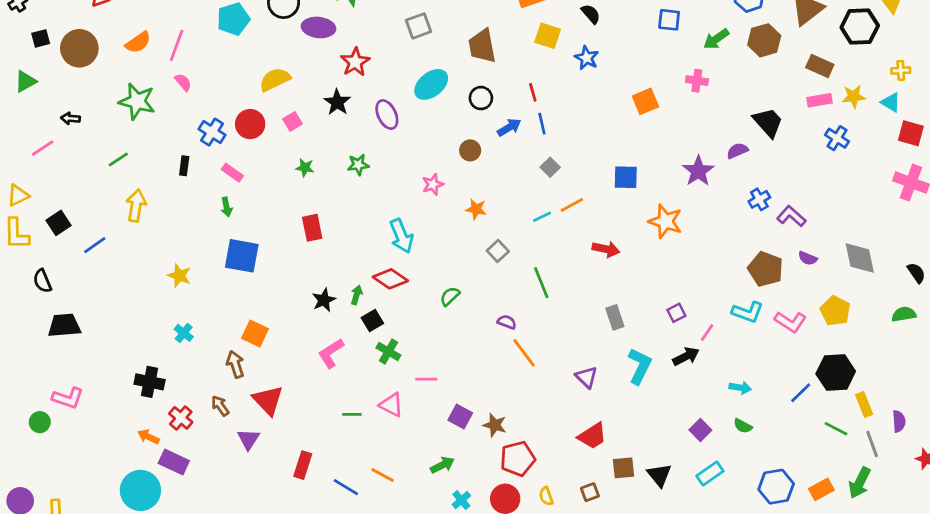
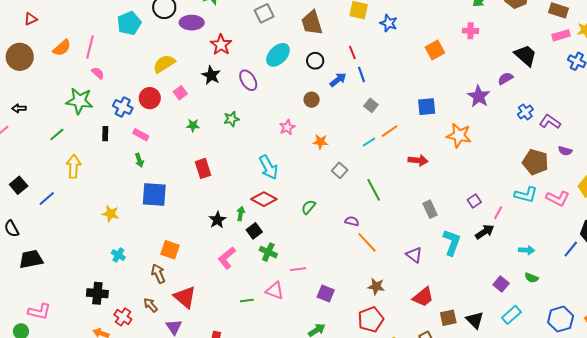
green star: (137, 101) -> (79, 101), moved
brown star: (495, 425) -> (376, 286), moved

